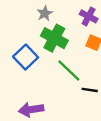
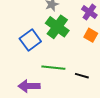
green line: (69, 71) -> (53, 68), moved, turned -45

